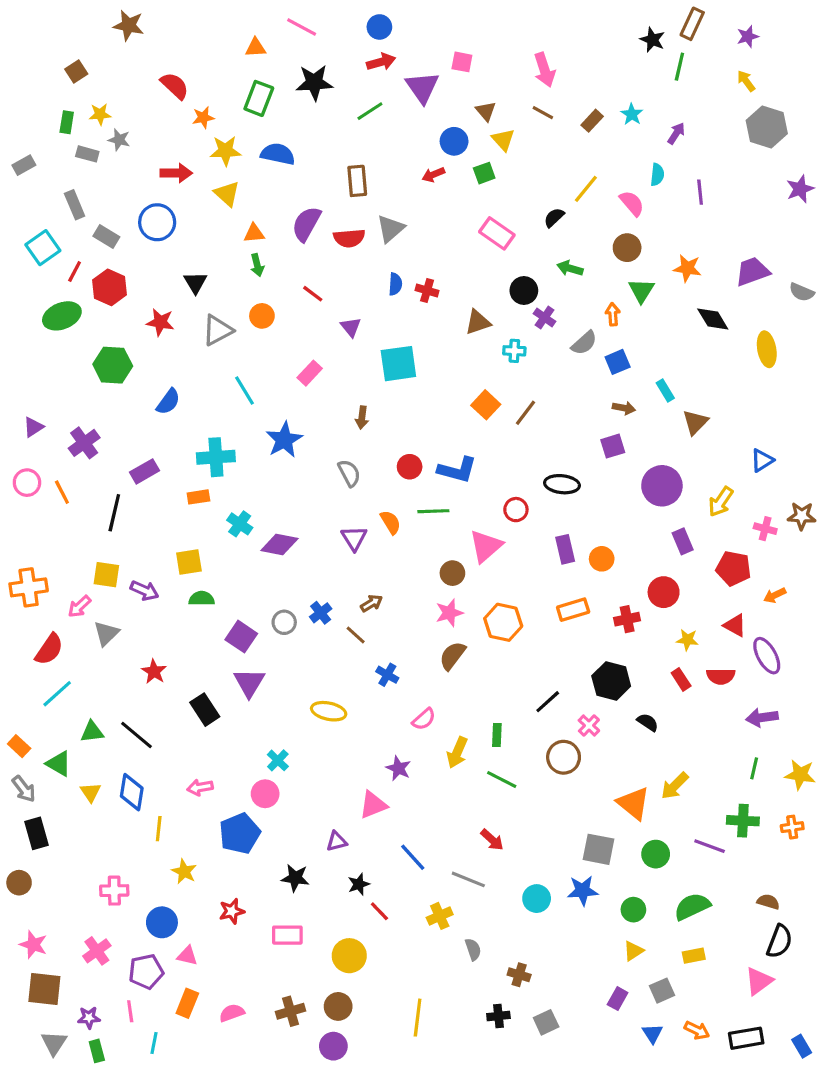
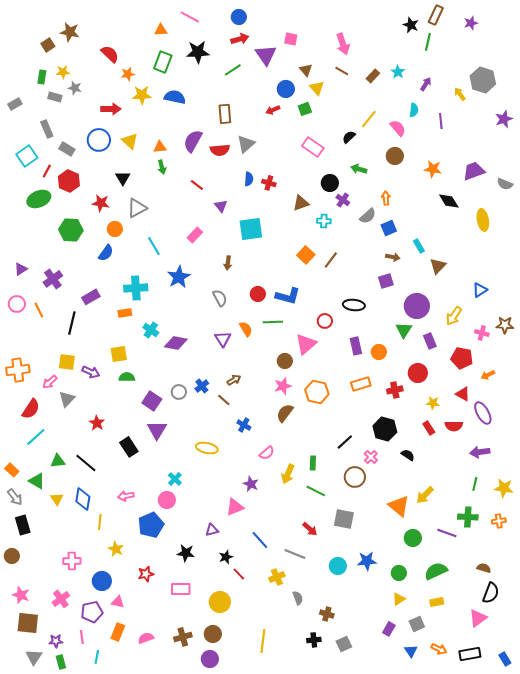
brown star: (129, 25) -> (70, 32), moved
yellow arrow: (746, 81) -> (460, 94), moved
yellow triangle: (227, 194) -> (130, 141), moved
green triangle: (641, 291) -> (404, 330), moved
orange circle: (262, 316) -> (115, 229), moved
gray square: (598, 849) -> (344, 519), moved

